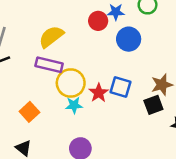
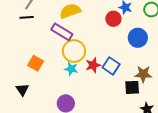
red circle: (98, 21) -> (113, 19), moved
blue circle: (129, 39) -> (138, 38), moved
orange square: (29, 112) -> (36, 63), turned -35

